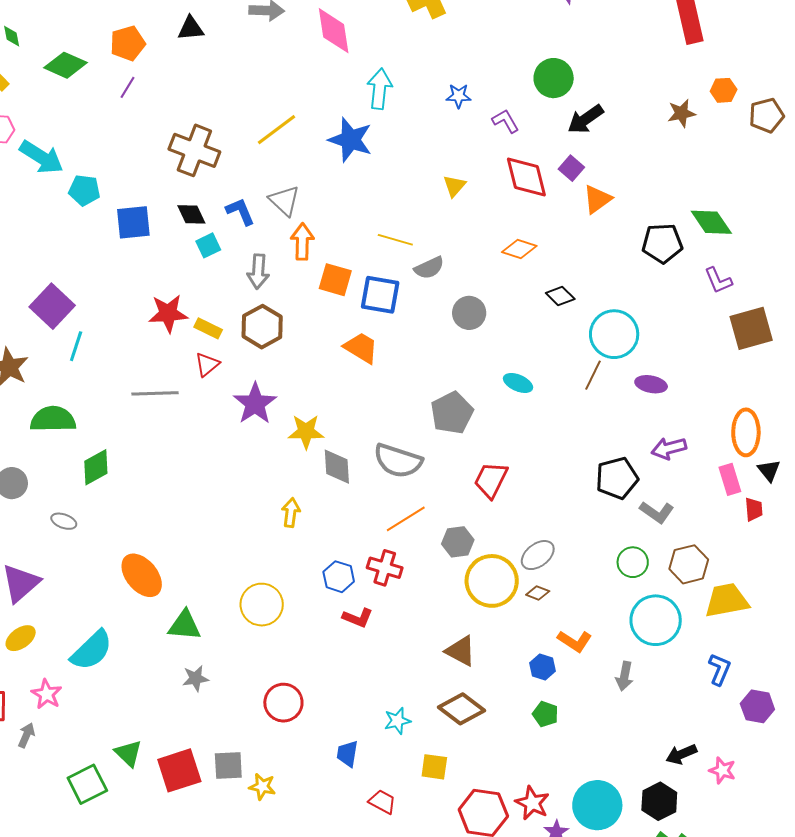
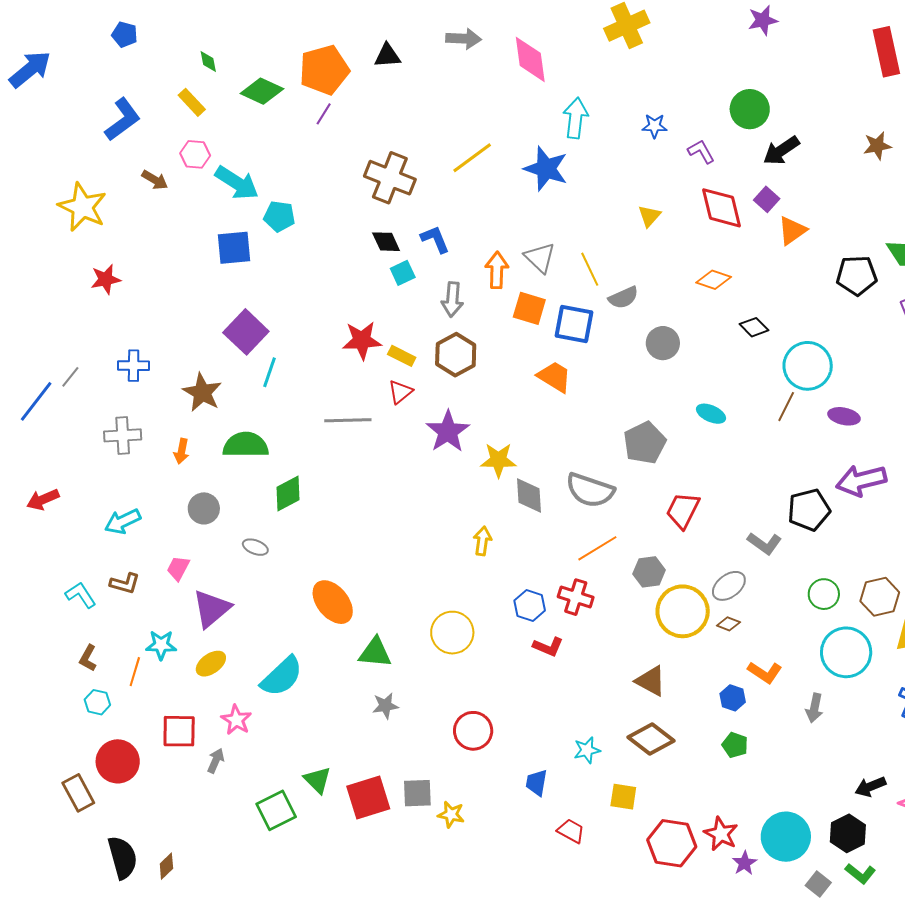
orange pentagon: (128, 43) -> (324, 70), size x1.4
gray triangle: (284, 201) -> (540, 258), moved
blue square: (133, 222) -> (234, 248), moved
yellow line: (395, 240) -> (590, 269), turned 48
purple arrow: (669, 448) -> (861, 481), size x1.4
gray L-shape: (657, 512) -> (764, 543), moved

